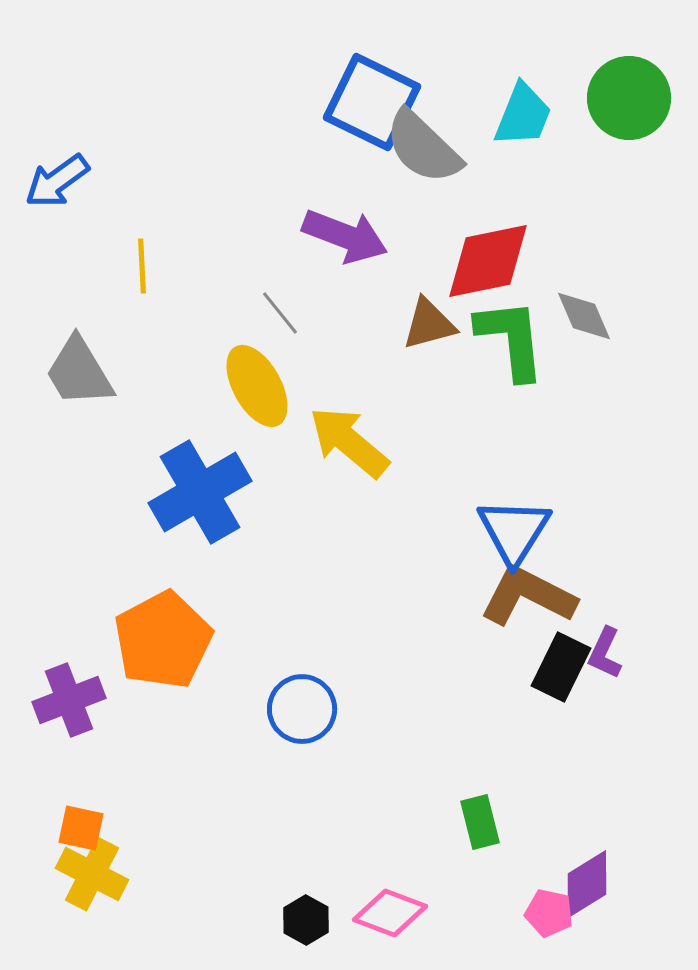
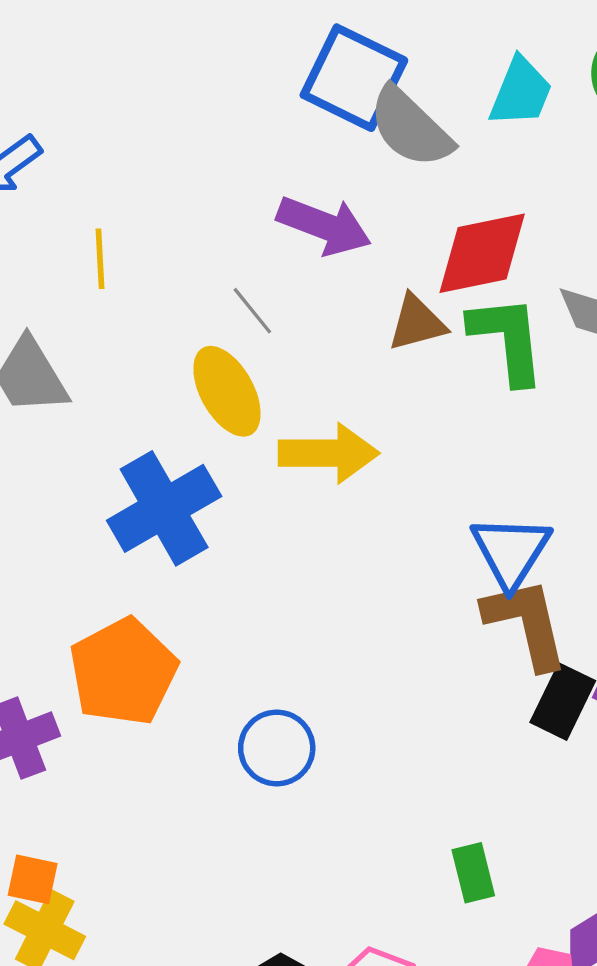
yellow arrow: (349, 442) -> (329, 453), turned 140
brown L-shape: (528, 596) -> (526, 623), turned 50

